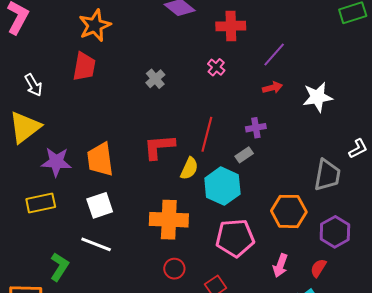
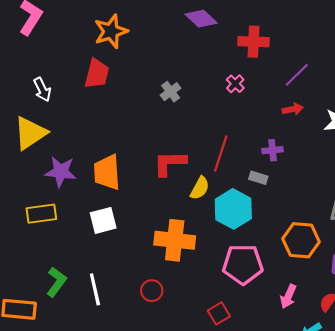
gray rectangle: (244, 155) -> (258, 178), turned 48
white line: (96, 244) -> (95, 289), moved, turned 52
red circle: (174, 269) -> (152, 291), moved

